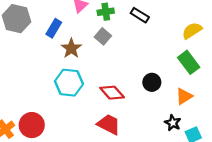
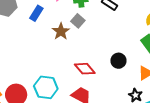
brown star: (71, 48) -> (61, 31), moved
cyan hexagon: (69, 83) -> (46, 87), moved

